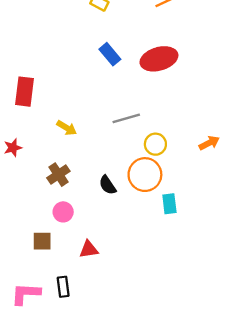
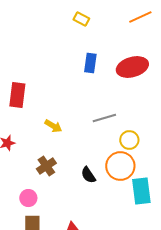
blue rectangle: (110, 54) -> (90, 63), turned 48
cyan rectangle: (169, 204) -> (141, 191), size x1.5
pink circle: (63, 212) -> (28, 198), moved

